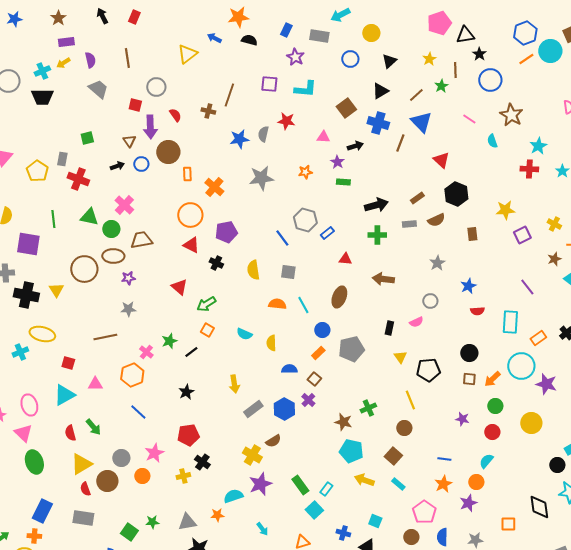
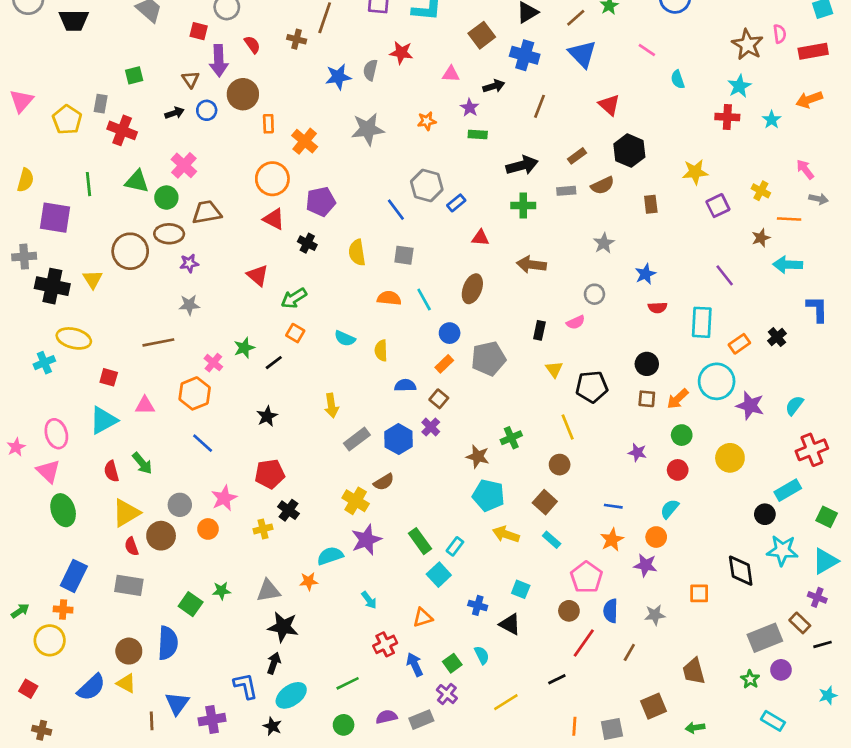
brown star: (511, 115) -> (747, 45), moved
brown line: (400, 143) -> (539, 106), moved
purple star: (468, 503) -> (645, 565), turned 30

